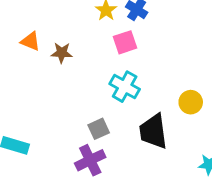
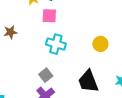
pink square: (125, 42) -> (49, 16), turned 35
black trapezoid: (153, 131) -> (88, 81), moved

